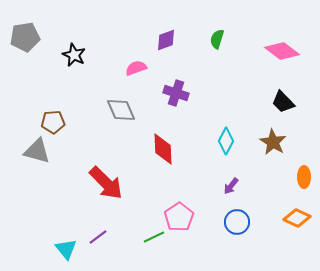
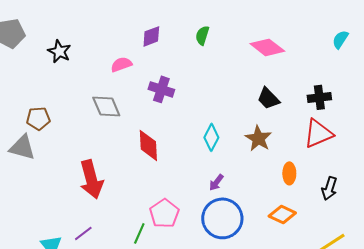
red arrow: (106, 183) -> (91, 179), turned 30
blue circle: (237, 222) -> (222, 218), size x1.6
green line: (154, 237) -> (139, 233), turned -40

